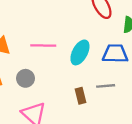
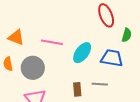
gray circle: (25, 78) -> (33, 68), size x1.5

